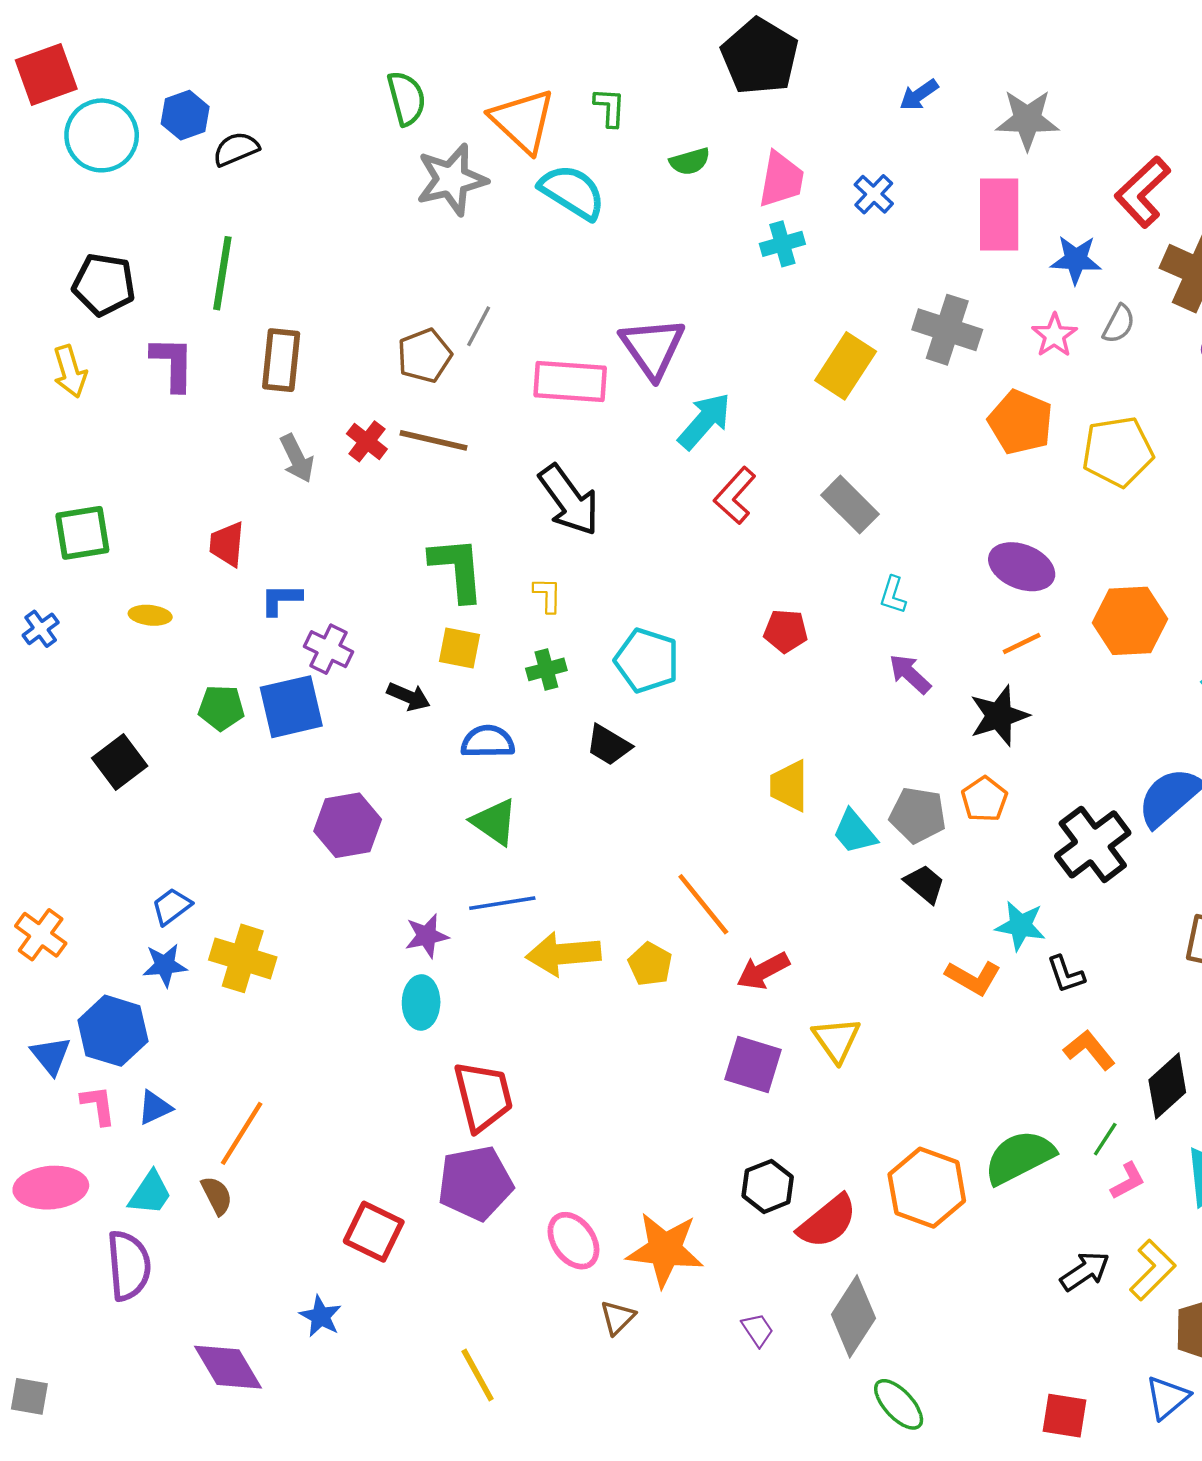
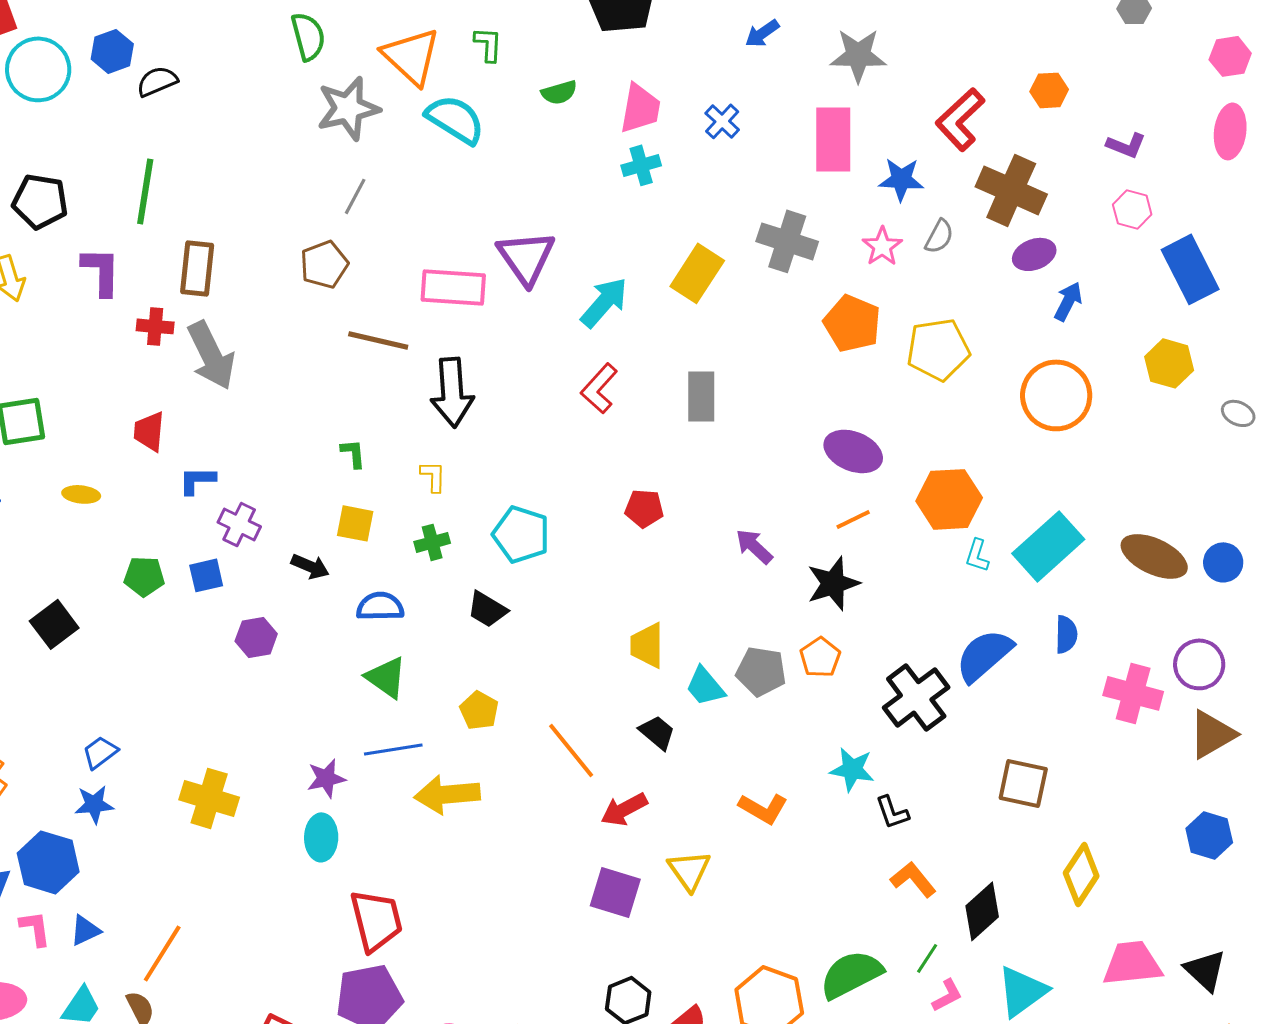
gray line: (479, 326) -> (355, 196), moved
cyan arrow: (704, 421) -> (604, 302), moved
brown line: (433, 440) -> (378, 340), moved
red cross: (367, 441) -> (155, 326), moved, turned -33
gray arrow: (297, 458) -> (211, 355), size x1.6
black arrow: (569, 500) -> (452, 392), turned 32
gray rectangle: (850, 505) -> (701, 396), turned 45
green L-shape: (457, 569) -> (353, 453), size x0.5
cyan L-shape: (893, 595) -> (977, 555), moved
blue square: (291, 707) -> (206, 575), size x0.6
purple hexagon: (348, 825) -> (256, 637), moved, size x0.7
black trapezoid: (925, 884) -> (657, 732), moved
yellow cross: (243, 958) -> (209, 798), moved
yellow pentagon: (650, 964) -> (479, 710), moved
orange L-shape: (973, 978) -> (763, 808), moved

